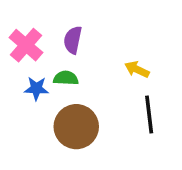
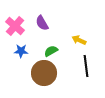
purple semicircle: (73, 40) -> (42, 23), turned -42
green semicircle: (66, 78) -> (51, 51), moved, turned -32

